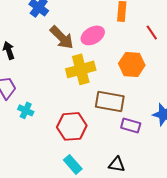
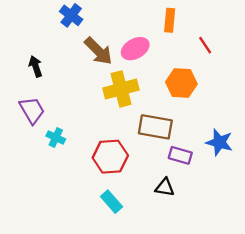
black triangle: (117, 164) -> (165, 187), moved

